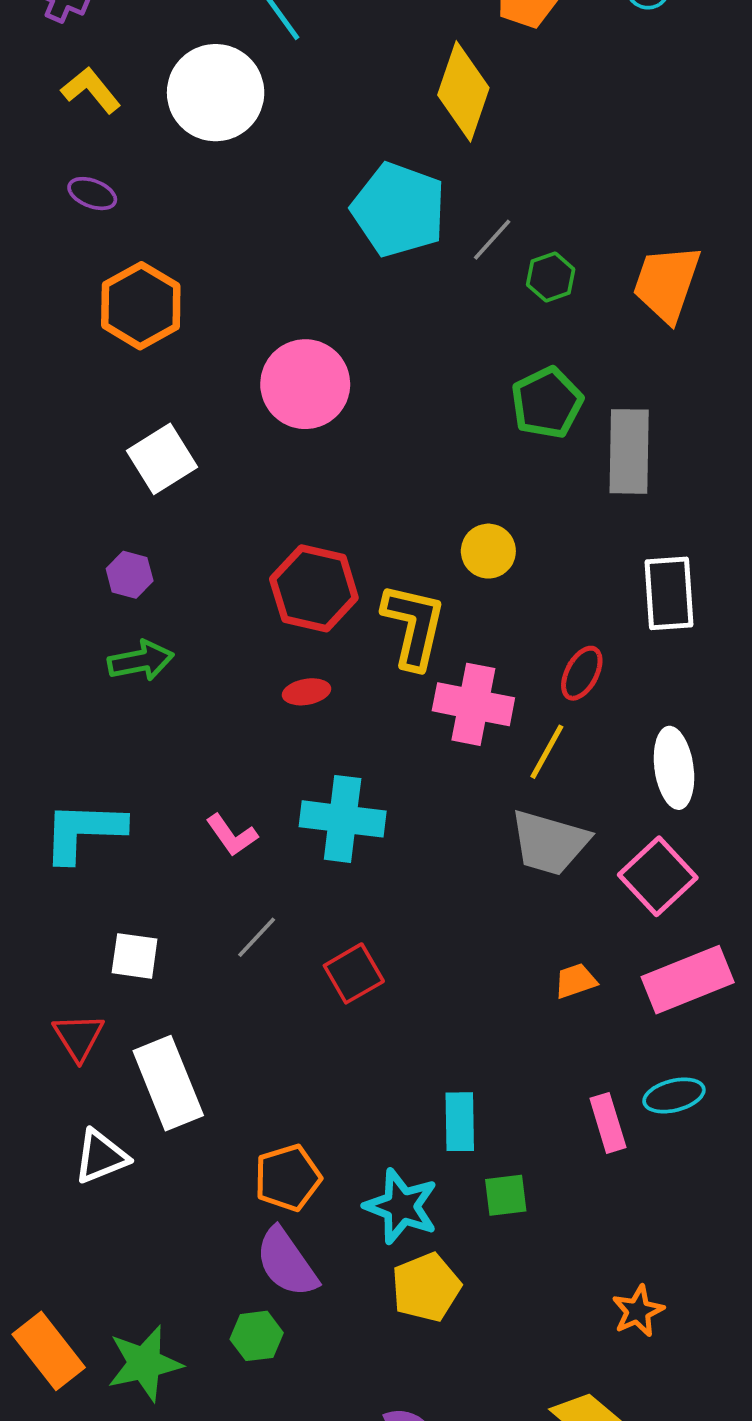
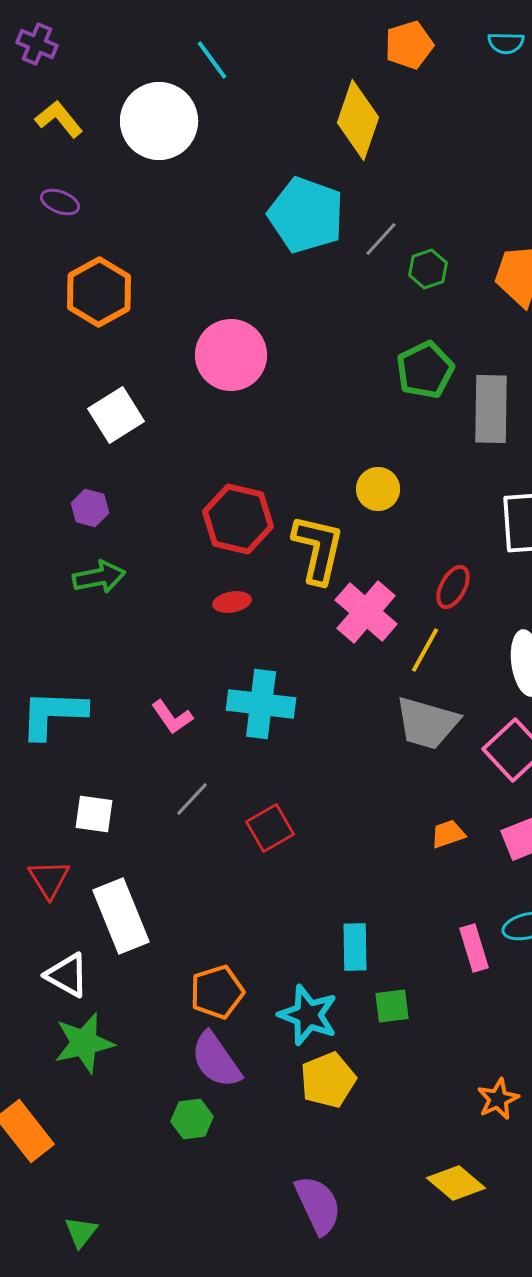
pink cross: (473, 704) -> (366, 612), turned 30
white triangle: (101, 1157) -> (67, 975), turned 51
green star: (145, 1363) -> (84, 1043), moved

